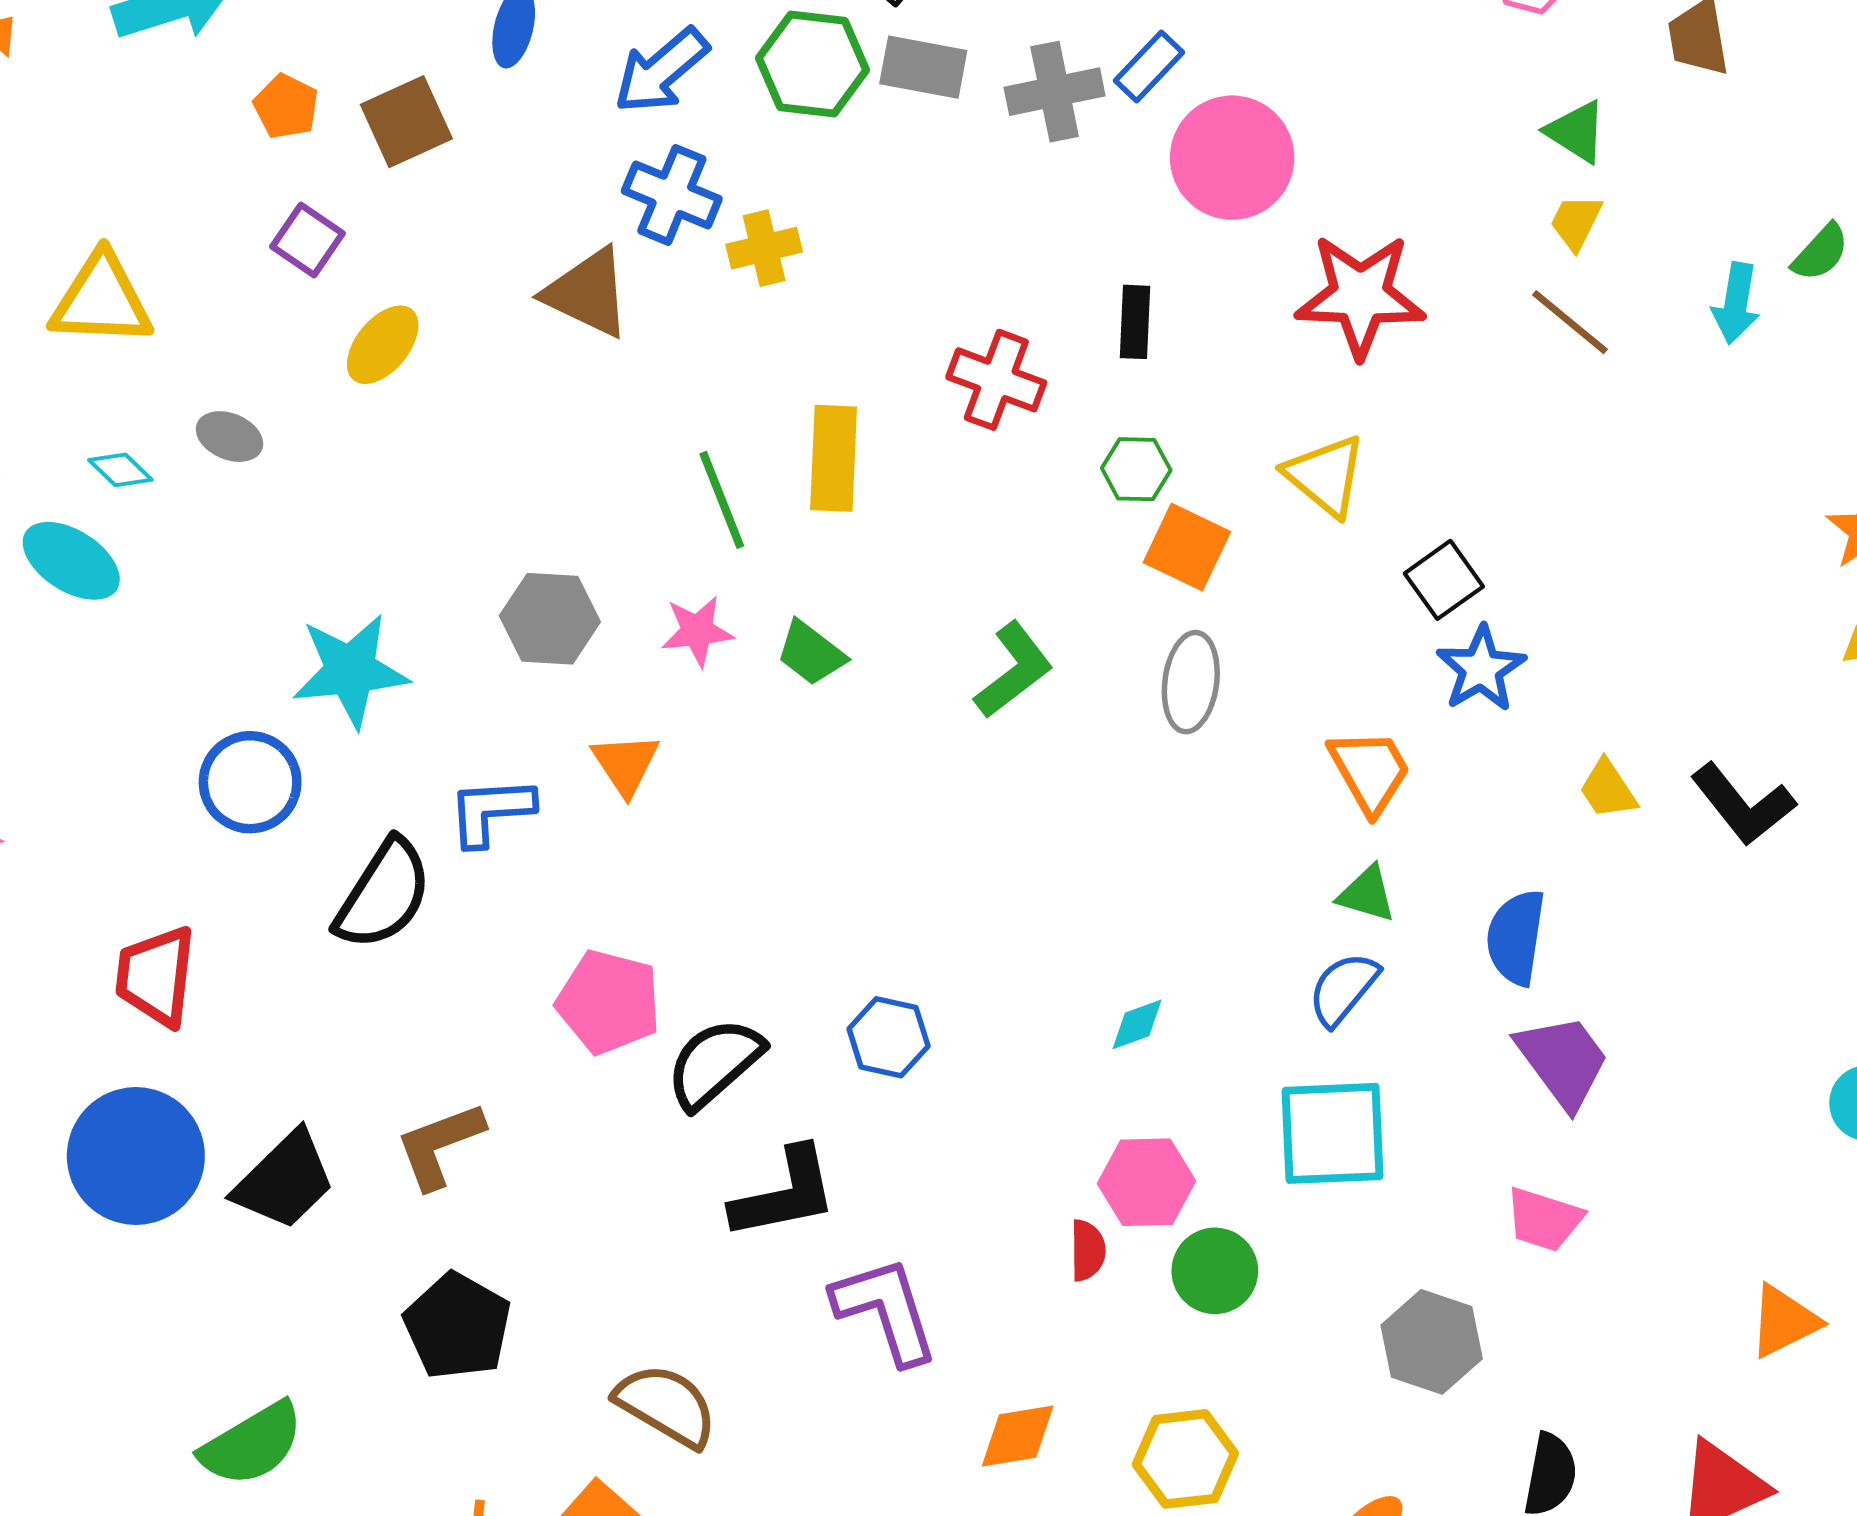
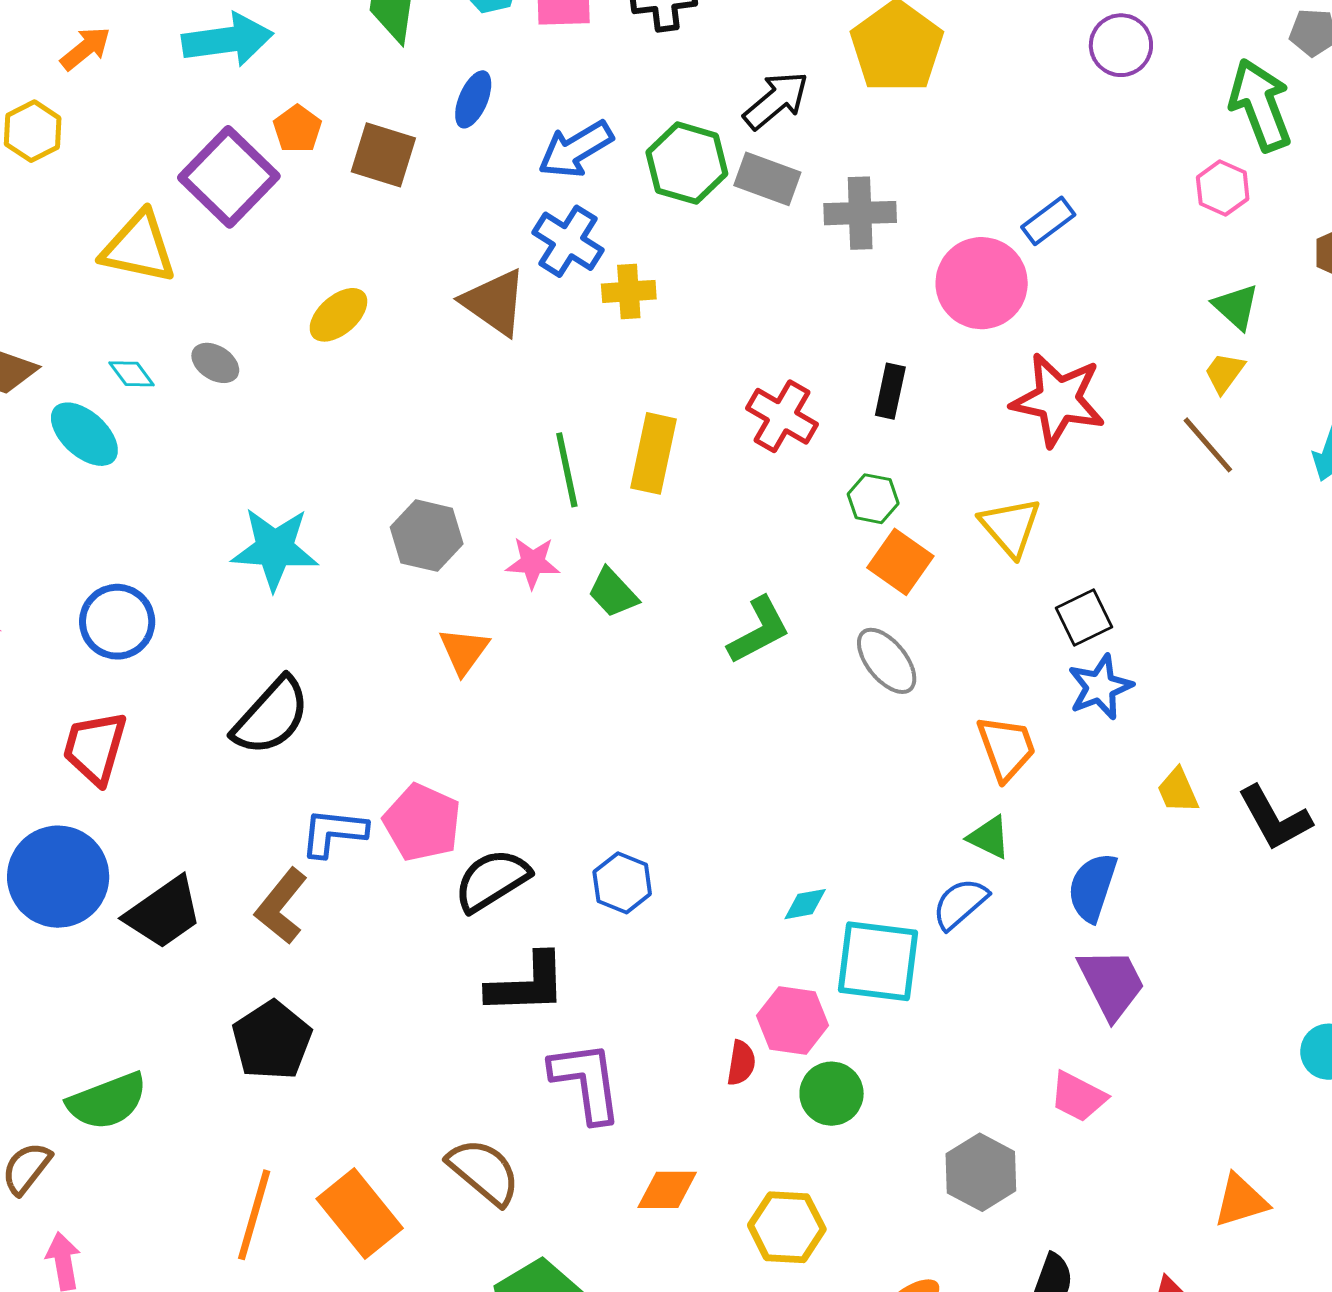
blue rectangle: (1149, 66) -> (1048, 221), moved
brown square: (406, 122) -> (383, 155), turned 32
purple square: (308, 240) -> (229, 177), moved, size x1.8
gray ellipse: (1191, 682) -> (887, 661), turned -56
blue circle: (250, 782) -> (117, 622), moved
blue L-shape: (491, 811) -> (334, 833), moved
cyan square: (1332, 1133) -> (878, 961), moved
brown L-shape: (440, 1145) -> (281, 906), turned -40
brown semicircle: (666, 1405) -> (484, 1172), moved

